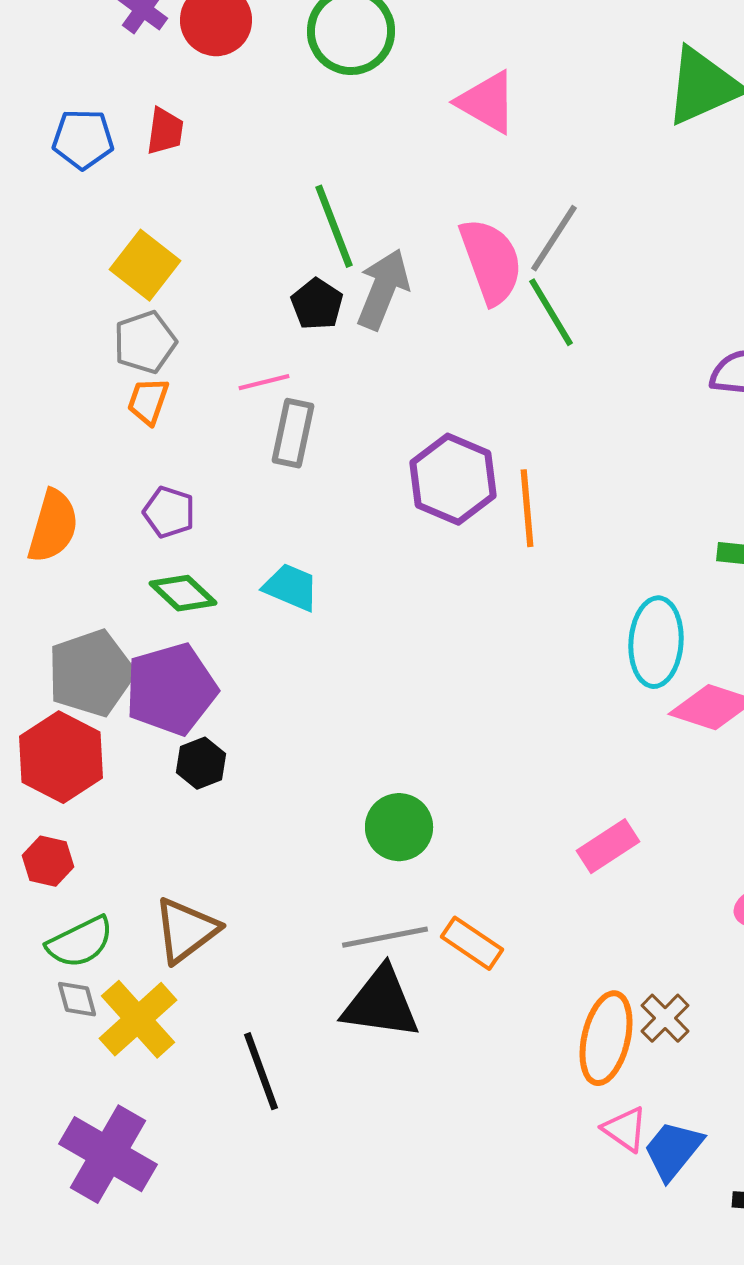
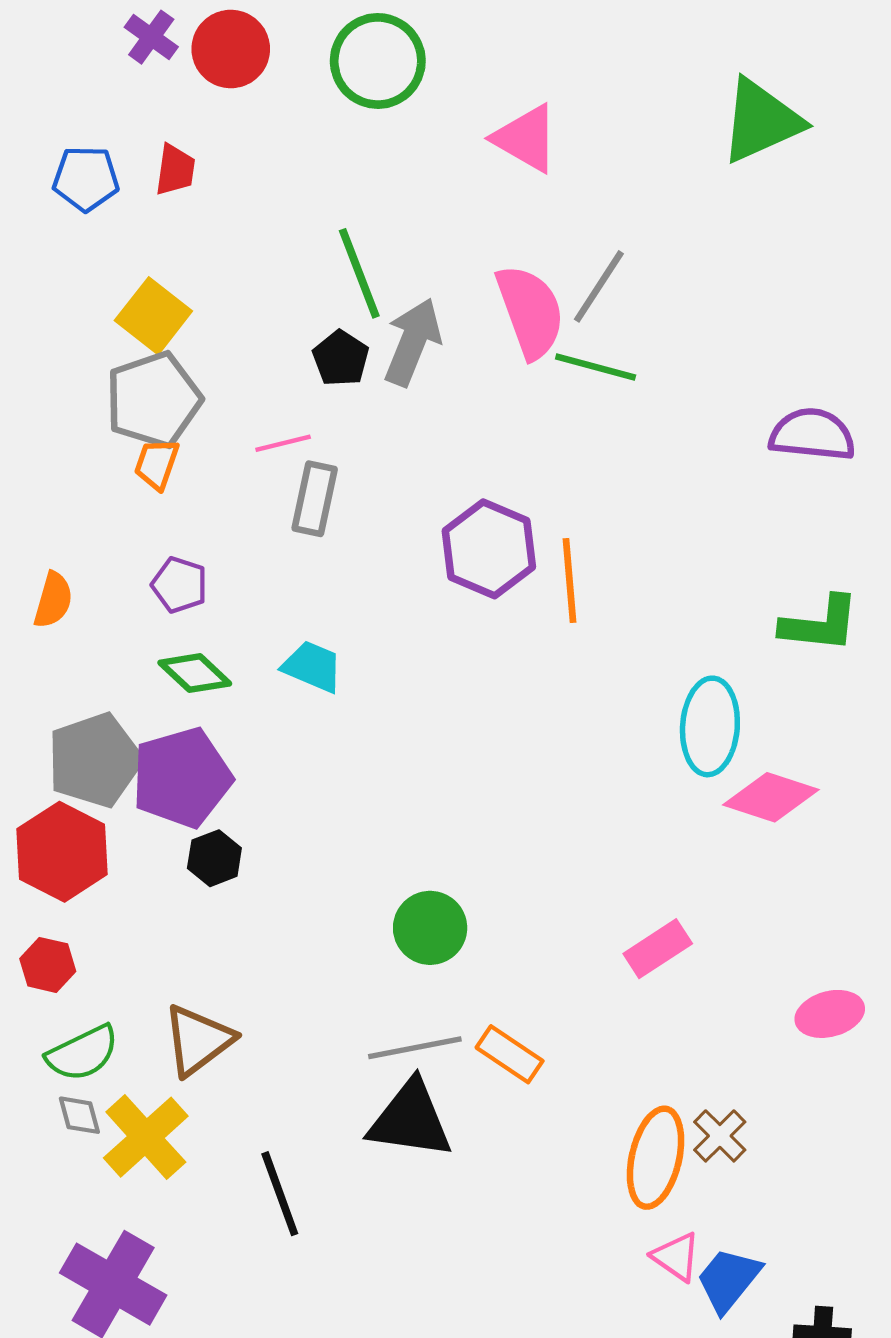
green line: (551, 312) -> (596, 367), turned -44
gray pentagon: (145, 342) -> (153, 400), size x1.4
orange semicircle: (53, 526) -> (53, 600), size x0.7

